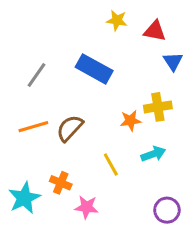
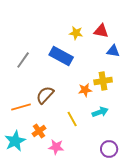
yellow star: (117, 20) -> (76, 33), moved
blue triangle: (173, 61) -> (113, 51), turned -48
orange line: (33, 127) -> (21, 107), moved
orange cross: (61, 183) -> (39, 131), turned 32

